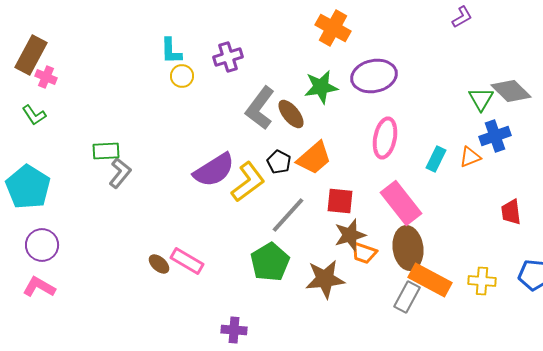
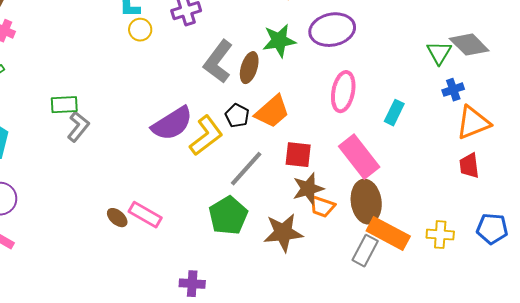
brown ellipse: (291, 114) -> (249, 68), turned 56
blue cross: (495, 136) -> (453, 90), size x0.7
orange triangle: (470, 157) -> (473, 123), moved, size x1.6

